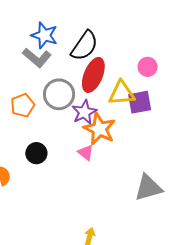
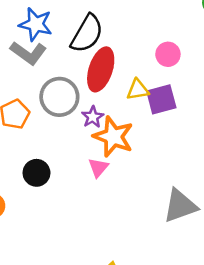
yellow triangle: (122, 93) -> (138, 90), size x0.7
purple star: (84, 112) -> (93, 117), size x0.7
pink triangle: (86, 153) -> (98, 168), turned 36

